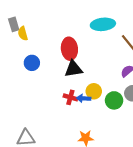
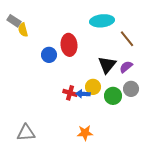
gray rectangle: (14, 24) -> (14, 21), turned -40
blue circle: (32, 63) -> (49, 55), moved
black triangle: (73, 69) -> (107, 65), moved, turned -42

